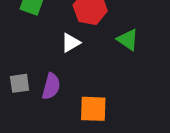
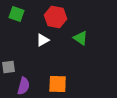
purple semicircle: (51, 86) -> (24, 86), moved

